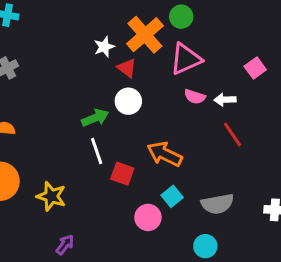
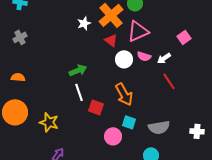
red triangle: (127, 68) -> (111, 40), moved
white arrow: (225, 100) -> (164, 58), turned -32
white circle: (128, 101) -> (124, 59), moved
orange arrow: (165, 154) -> (124, 94), turned -145
cyan square: (172, 196) -> (129, 122), turned -32

